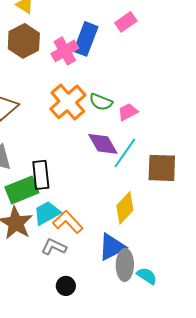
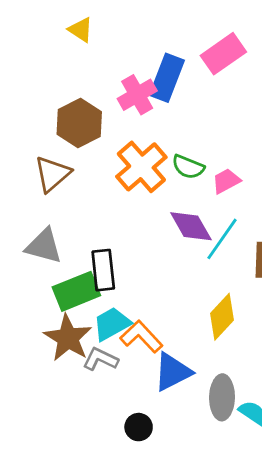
pink rectangle: (126, 22) -> (223, 54), size x1.4
brown hexagon: (24, 41) -> (79, 123), moved
gray L-shape: (54, 247) -> (100, 359), moved
blue triangle: (112, 247) -> (173, 372), moved

